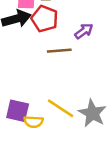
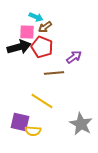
yellow line: (61, 108) -> (42, 101), moved

